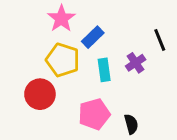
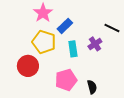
black line: (160, 40) -> (112, 28), turned -42

